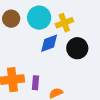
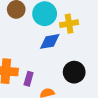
black circle: (77, 48) -> (74, 72), moved

